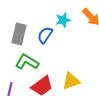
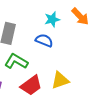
blue semicircle: (45, 35) -> (44, 40), moved, turned 78

